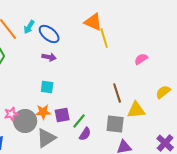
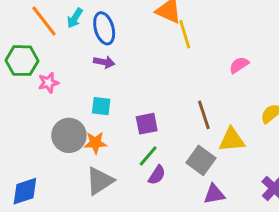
blue ellipse: (49, 34) -> (104, 28), turned 35
pink star: (11, 114) -> (48, 83), moved
purple square: (62, 115) -> (147, 124), moved
gray circle: (25, 121) -> (69, 135), moved
gray square: (115, 124) -> (201, 160), turned 30

